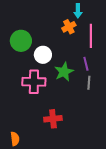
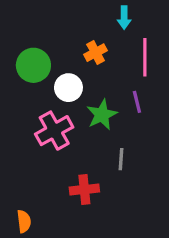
orange cross: (69, 27) -> (96, 53), moved
pink cross: (34, 82) -> (54, 131), turned -30
gray line: (89, 83) -> (121, 159), moved

